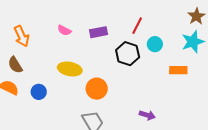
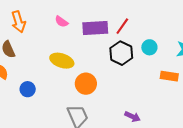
red line: (137, 26) -> (122, 26), moved
purple rectangle: (99, 32) -> (95, 28), size x1.4
blue circle: (39, 92) -> (28, 89), moved

